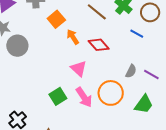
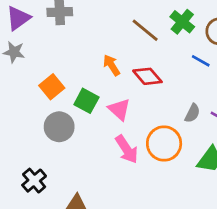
orange square: (56, 19) -> (52, 87), moved
gray circle: (17, 46) -> (59, 127), moved
green square: (58, 96) -> (86, 101), moved, turned -30

